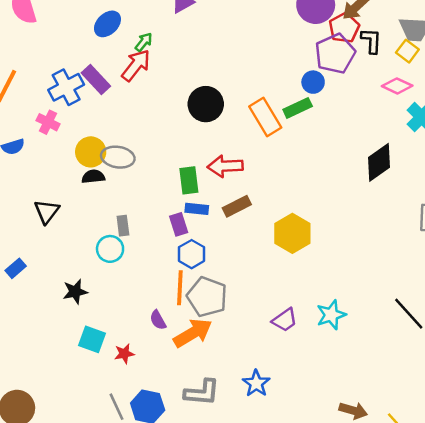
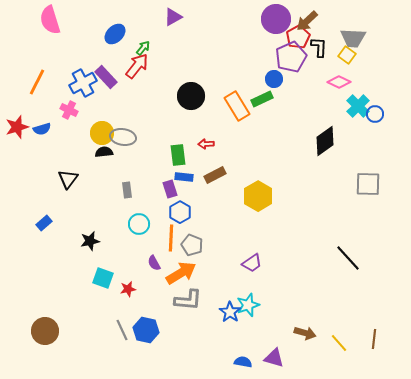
red arrow: (225, 166) -> (206, 144), size x0.6
cyan circle: (110, 249) -> (139, 224), moved
gray pentagon: (207, 297) -> (192, 245), size x0.7
cyan star: (331, 315) -> (248, 305), moved
gray L-shape: (202, 392) -> (188, 300), moved

